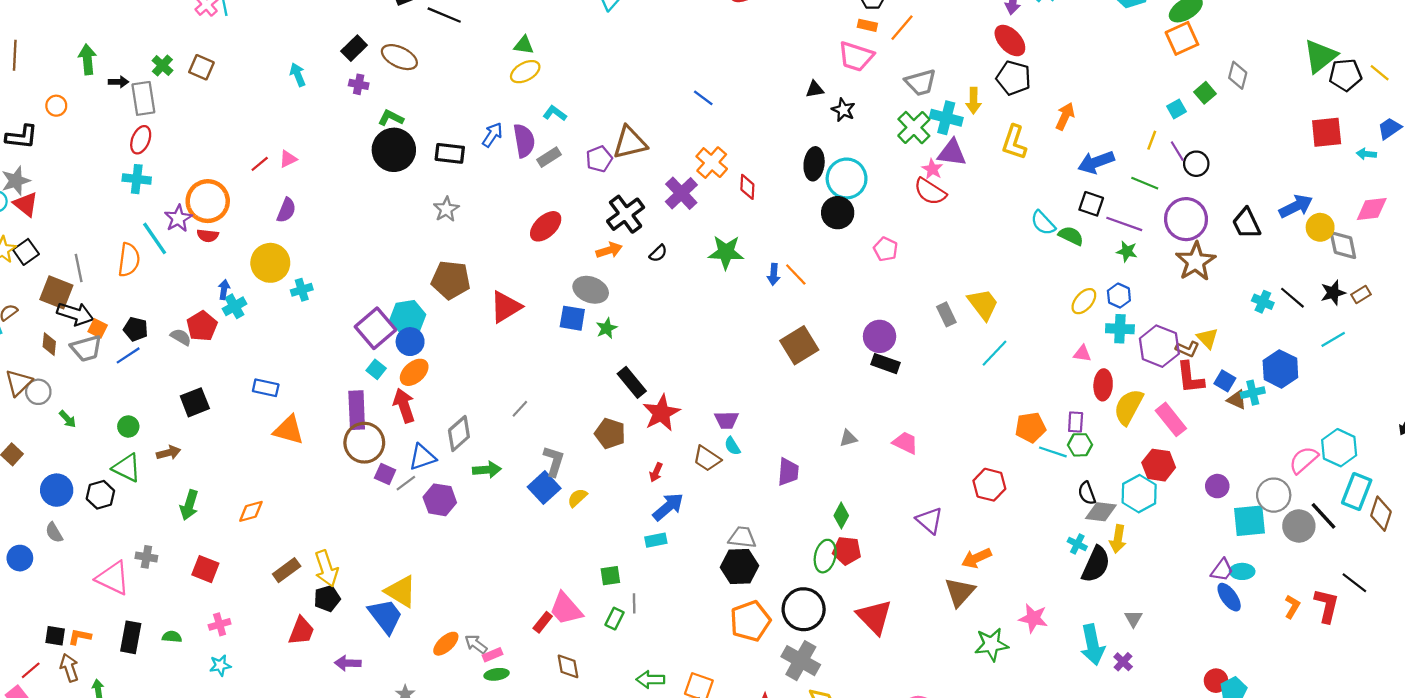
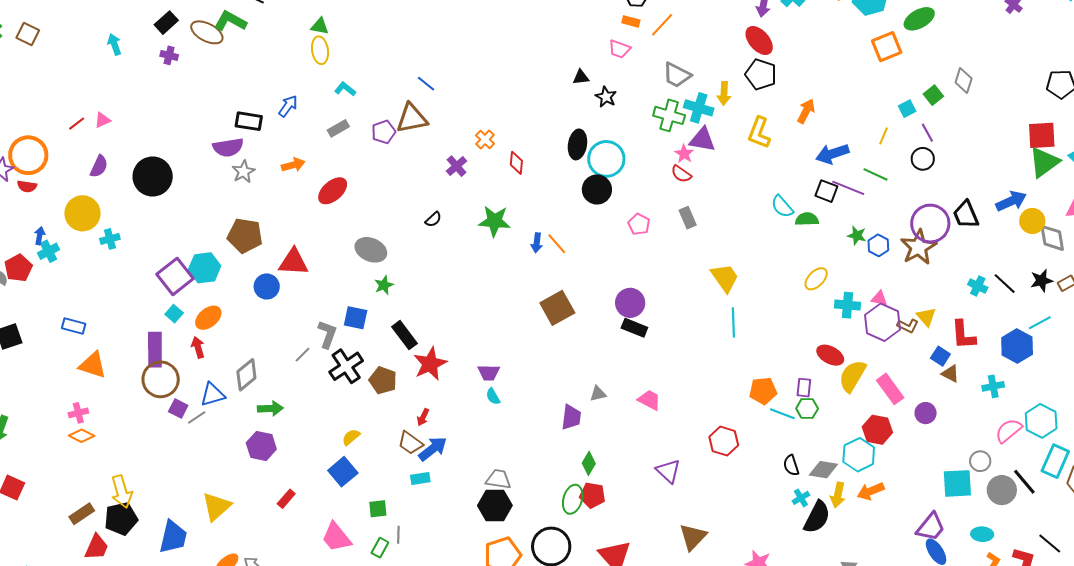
orange square: (1182, 38) -> (887, 47), moved
pink trapezoid: (856, 56) -> (619, 49), size x0.7
green triangle: (1320, 56) -> (1044, 162), moved
yellow ellipse: (525, 72) -> (320, 50), turned -72
gray trapezoid: (921, 82) -> (677, 75), turned 40
blue line: (703, 98) -> (426, 84), moved
green L-shape: (391, 118) -> (230, 21), moved, size x1.4
green cross: (914, 128) -> (669, 115), turned -32
purple semicircle: (524, 141) -> (228, 147), moved, turned 88
black circle: (394, 150) -> (153, 177), moved
purple line: (1177, 151) -> (927, 133), moved
orange cross: (712, 163) -> (485, 139), size x0.7
red semicircle: (930, 192) -> (681, 174), size x0.7
purple cross: (681, 193) -> (456, 166), size x0.7
black cross: (626, 214) -> (346, 366), moved
purple circle: (1186, 219) -> (930, 224), moved
purple line: (1124, 224) -> (848, 188), moved
green semicircle: (1071, 236) -> (807, 219), turned -30
orange arrow: (609, 250) -> (293, 165), moved
blue hexagon: (1119, 296) -> (878, 245), moved
red triangle: (506, 307) -> (293, 262), turned 32
gray rectangle: (946, 314) -> (688, 218), moved
blue square: (572, 318) -> (356, 318), moved
blue circle: (410, 342) -> (267, 286), moved
cyan line: (994, 353) -> (733, 322), turned -48
pink triangle: (1082, 354) -> (879, 298), moved
blue hexagon: (1280, 369) -> (1017, 346), moved
red L-shape: (1190, 378) -> (963, 335), moved
red ellipse: (1103, 385) -> (830, 355), turned -68
cyan cross: (1253, 393) -> (993, 386), moved
red arrow: (404, 406) -> (198, 347), size x0.7
brown trapezoid: (707, 459) -> (410, 443), moved
gray L-shape: (554, 461) -> (327, 334), moved
purple trapezoid: (788, 472) -> (571, 417), moved
purple circle: (1217, 486) -> (926, 413), moved
blue square: (544, 488) -> (343, 472), moved
black semicircle: (1087, 493) -> (791, 465), moved
gray circle: (1274, 495) -> (980, 461), size x0.7
purple hexagon: (440, 500) -> (261, 446), moved
orange diamond: (251, 511) -> (82, 436), moved, turned 40
cyan cross: (1077, 544) -> (801, 498), turned 30
orange arrow: (976, 558) -> (871, 491), moved
brown rectangle: (287, 570) -> (82, 514), moved
purple trapezoid: (1222, 570) -> (931, 527), size x1.4
cyan ellipse: (1242, 571) -> (982, 534), moved
yellow triangle: (401, 591) -> (217, 507), moved, turned 44
black pentagon: (327, 598) -> (121, 519), size x1.4
blue trapezoid: (385, 616) -> (173, 537), turned 48
red rectangle: (543, 622) -> (286, 499), moved
pink cross: (220, 624) -> (78, 413), moved

